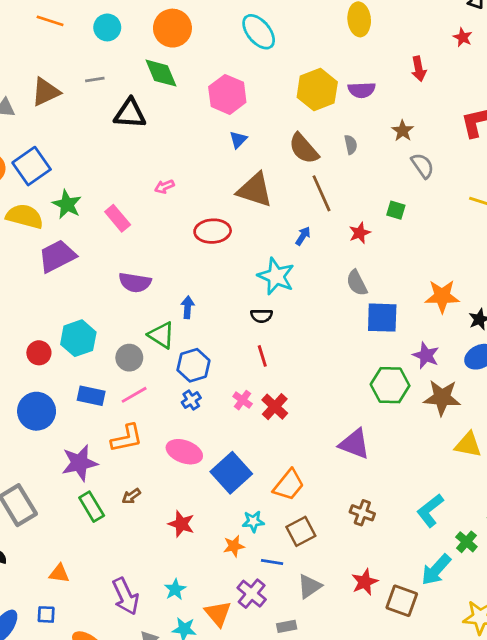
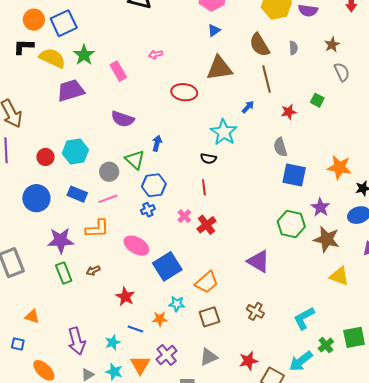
brown triangle: (255, 190) -> (219, 68), turned -36
blue line: (272, 562) -> (135, 329), moved

